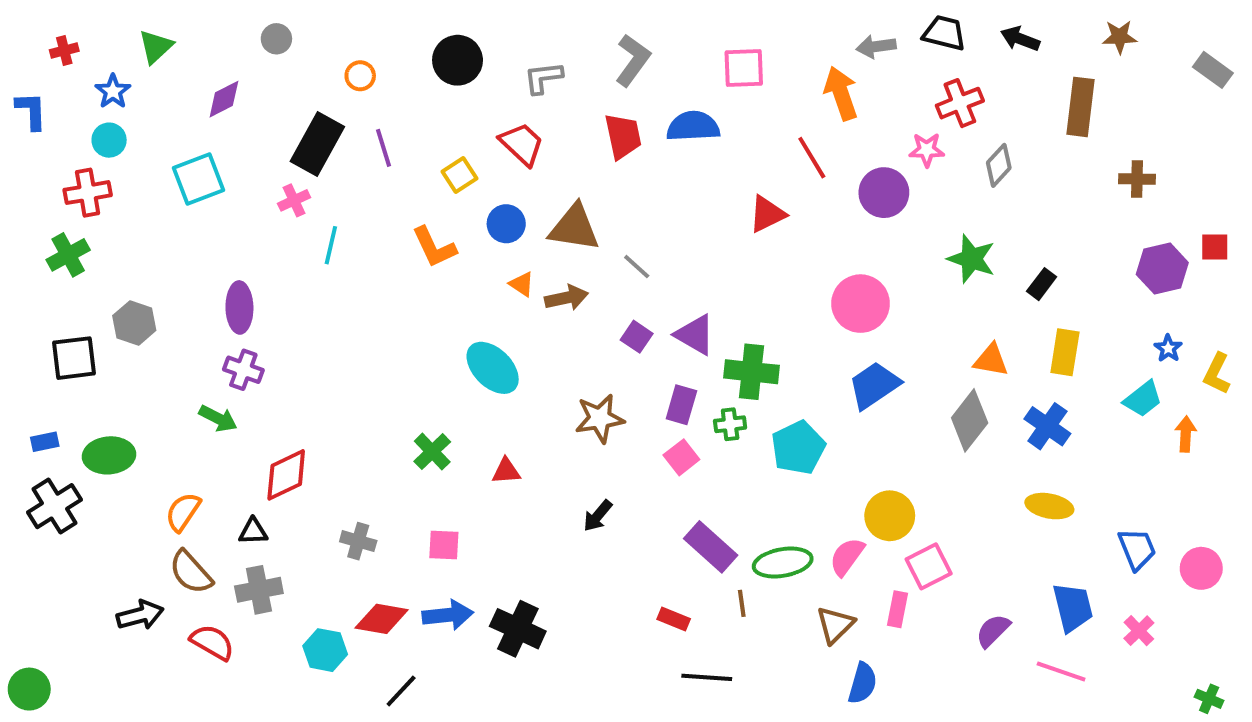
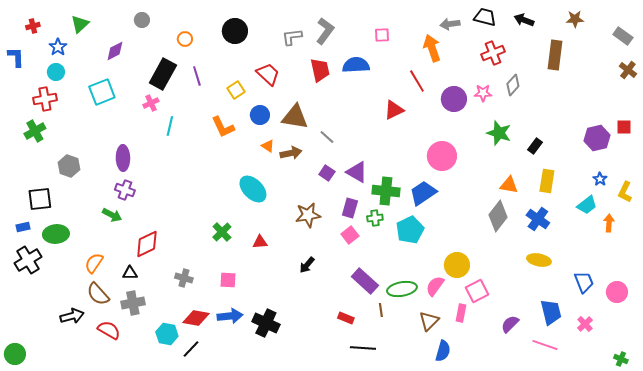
pink square: (744, 68) -> (382, 35), size x0.7
gray L-shape: (543, 78) -> (292, 37), moved
pink star: (927, 150) -> (483, 93), moved
brown cross: (1137, 179) -> (628, 70), moved, turned 36
black square: (74, 358) -> (40, 199), moved
blue trapezoid: (874, 385) -> (423, 193), moved
black line: (401, 691) -> (191, 349), moved

